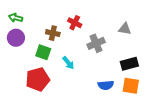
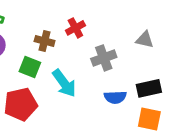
red cross: (75, 23) -> (75, 28), turned 32
cyan arrow: (68, 63) -> (64, 83), size x1.5
blue semicircle: (106, 85) -> (115, 97), moved

